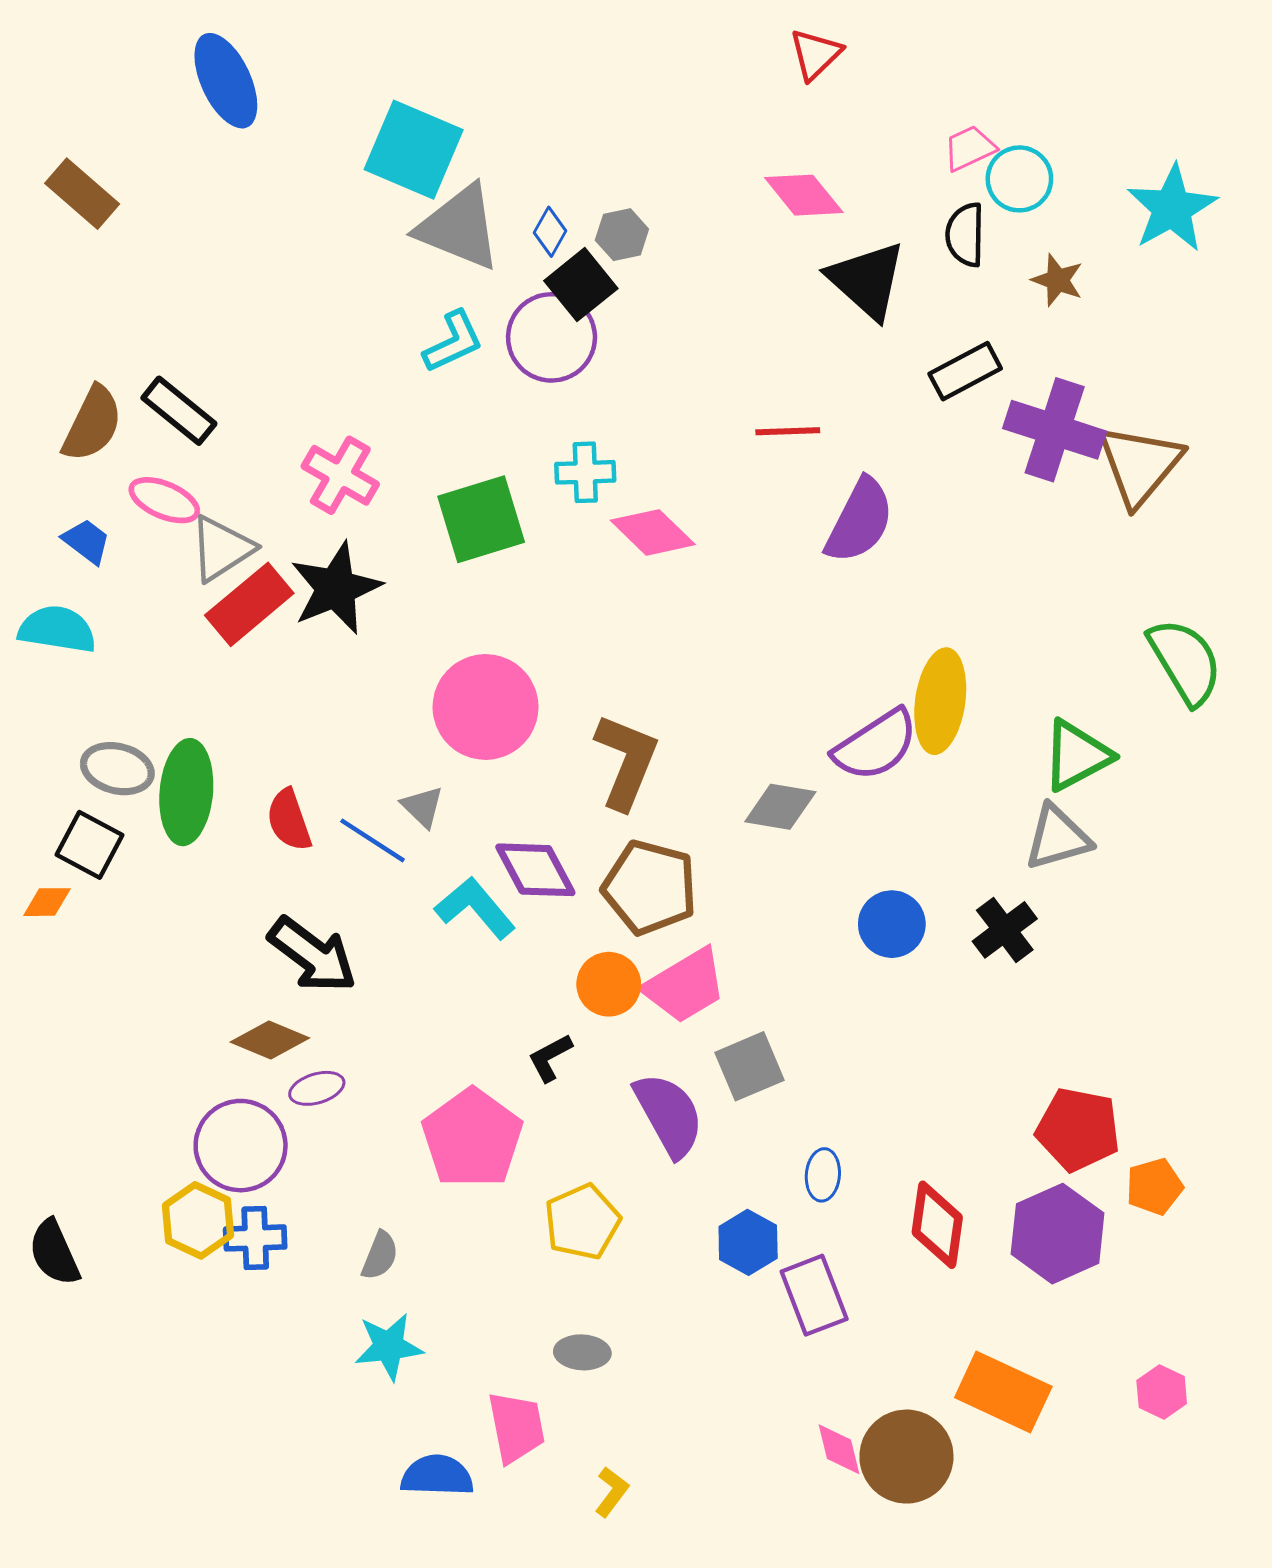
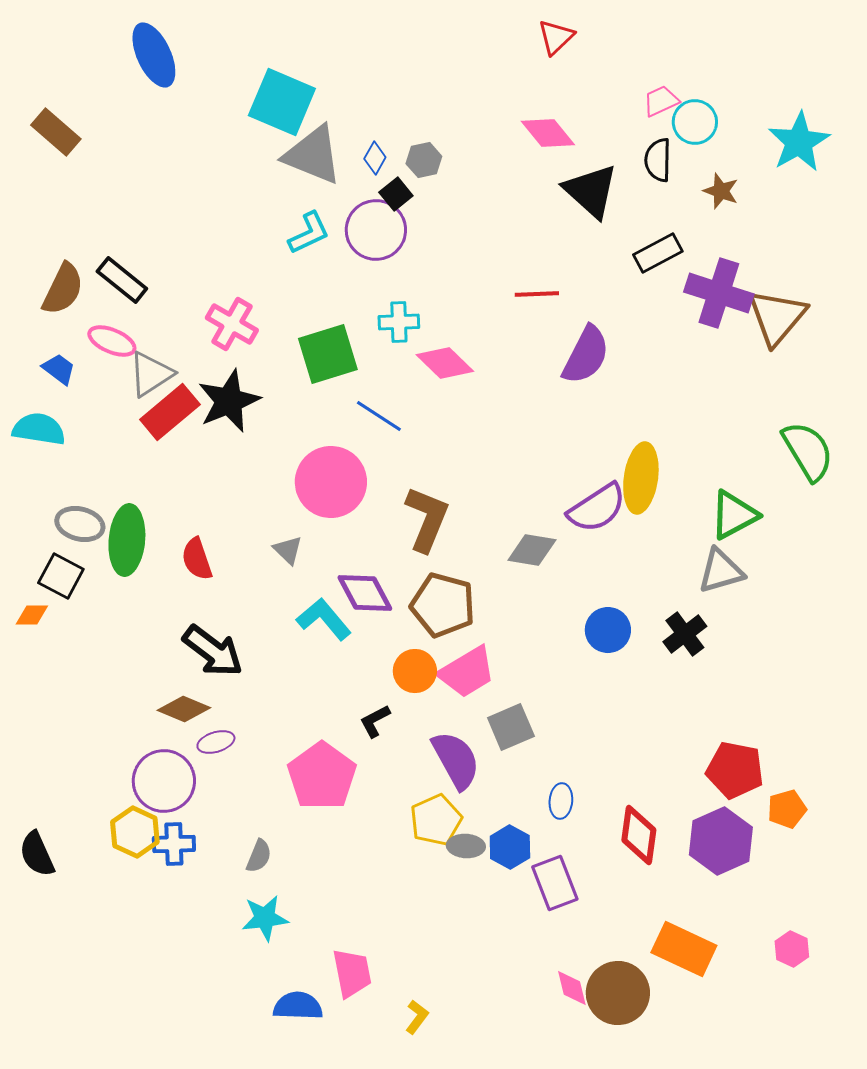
black square: (581, 285) -> (396, 194), size x0.7
blue line: (373, 840) -> (379, 416), moved
yellow pentagon: (582, 1222) -> (436, 820), moved
gray ellipse: (582, 1352) -> (466, 846), moved

